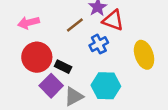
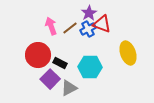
pink arrow: (29, 23) -> (51, 26), moved, turned 84
blue cross: (99, 44) -> (88, 29), moved
cyan hexagon: (106, 86) -> (90, 67), moved

